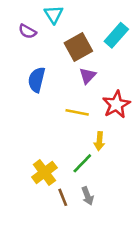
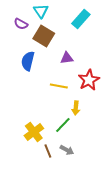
cyan rectangle: (116, 35) -> (81, 19), moved
brown square: (78, 47) -> (44, 36), moved, turned -30
purple triangle: (88, 76) -> (67, 58), turned 40
gray arrow: (88, 196) -> (67, 150), turned -40

